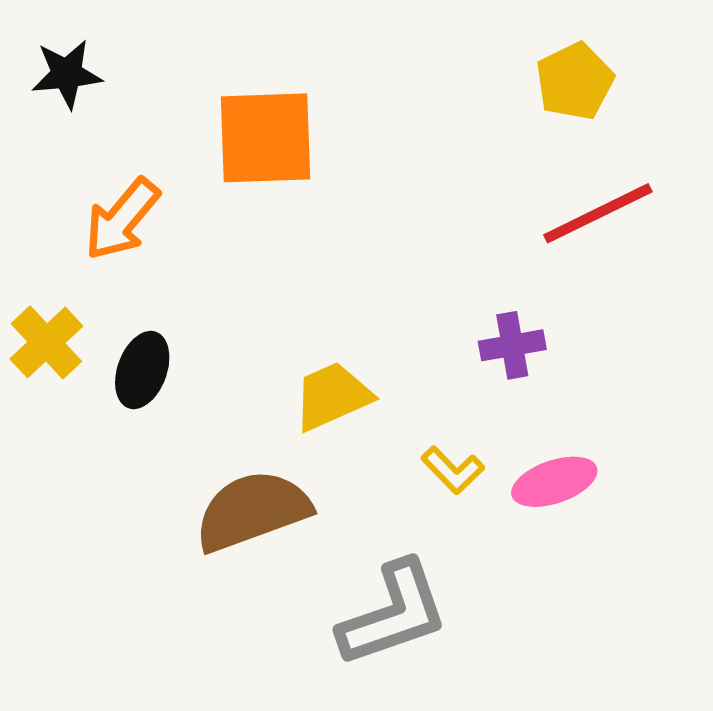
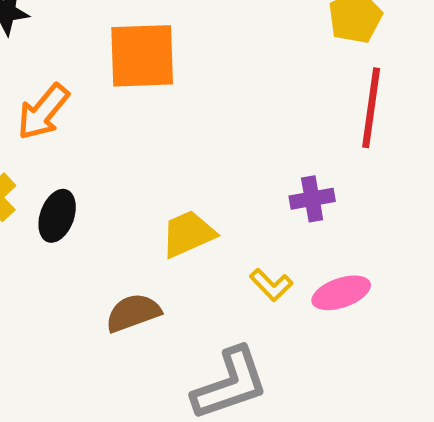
red line: (598, 213) -> (371, 108), turned -56
brown semicircle: (252, 511) -> (133, 313), size x0.7

